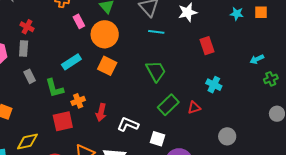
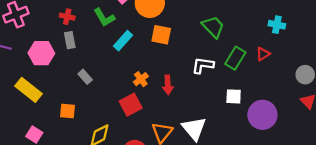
gray rectangle: (30, 76) -> (85, 77), moved
green L-shape: (54, 88) -> (104, 17), moved
white L-shape: (128, 124) -> (203, 65), moved

